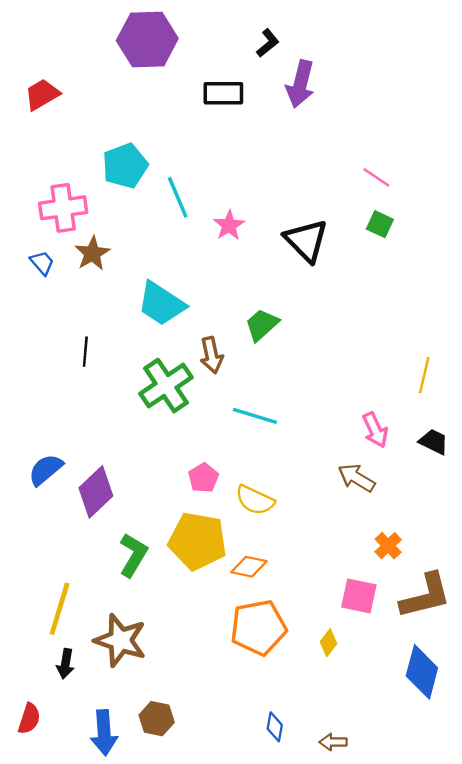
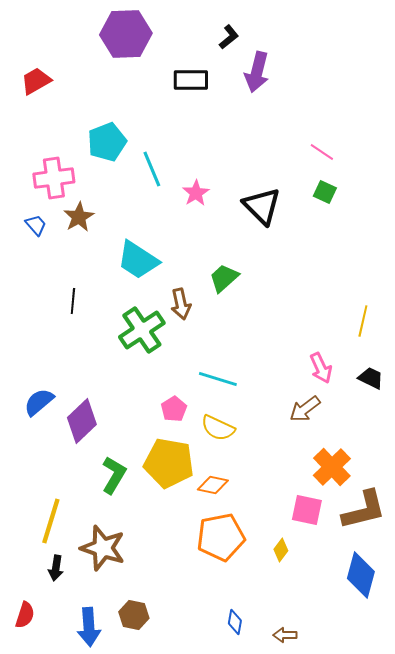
cyan line: (255, 416) -> (218, 379), moved
brown arrow: (357, 478) -> (305, 409), turned -68
orange cross: (388, 546) -> (332, 467), size x1.6

